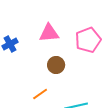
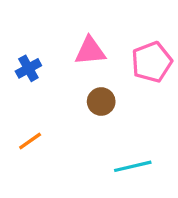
orange line: (40, 94) -> (30, 141), moved

